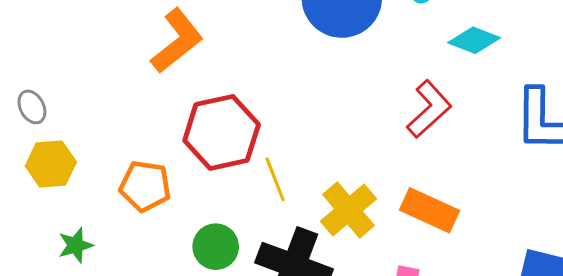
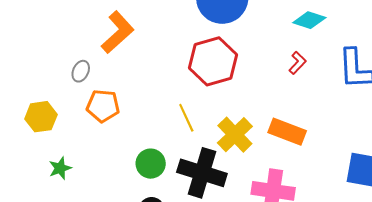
gray ellipse: (32, 107) -> (81, 71), moved, turned 55
red L-shape: (429, 109) -> (297, 63), moved, size x0.6
red hexagon: (222, 132) -> (213, 61), moved
orange pentagon: (145, 186) -> (103, 106), moved

